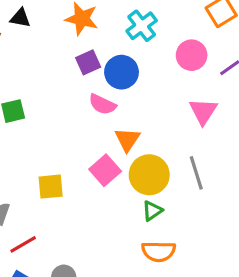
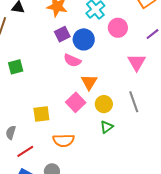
pink circle: (192, 55) -> (118, 28), moved
yellow circle: (149, 175) -> (104, 104), size x0.7
orange semicircle: (159, 251) -> (64, 140), moved

